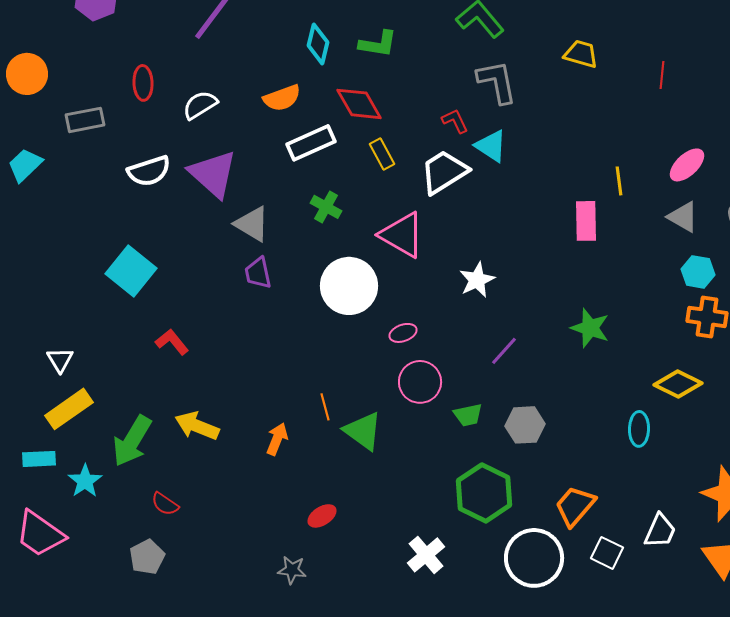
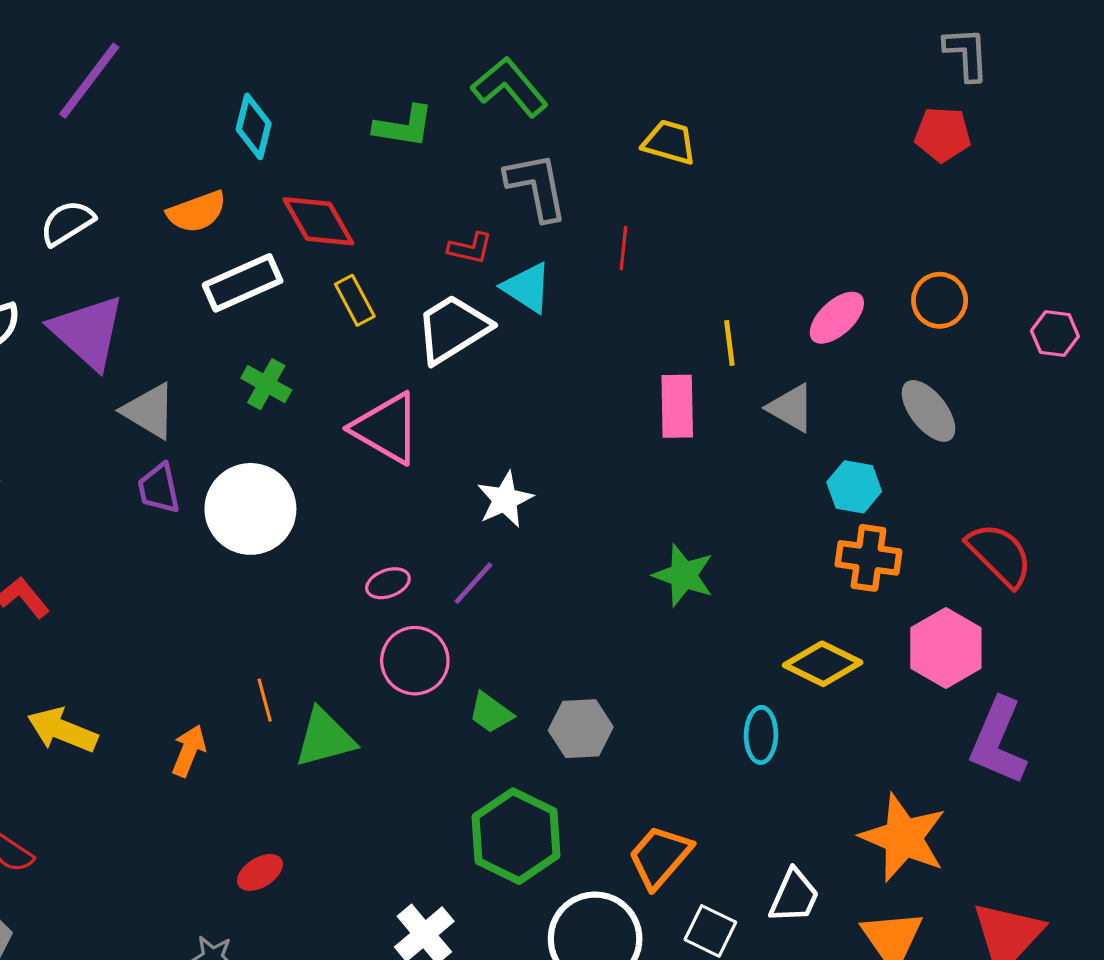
green L-shape: (378, 44) -> (404, 126), moved
red line: (662, 75) -> (623, 248), moved
red L-shape: (455, 121) -> (470, 248), turned 128
gray triangle: (683, 217) -> (791, 408), moved
white circle: (349, 286) -> (250, 509), moved
purple line: (504, 351) -> (473, 583), moved
green trapezoid: (468, 415) -> (491, 713), turned 48
green triangle: (363, 431) -> (325, 738), turned -51

